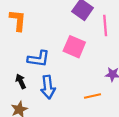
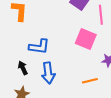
pink square: (74, 47) -> (86, 39), moved

